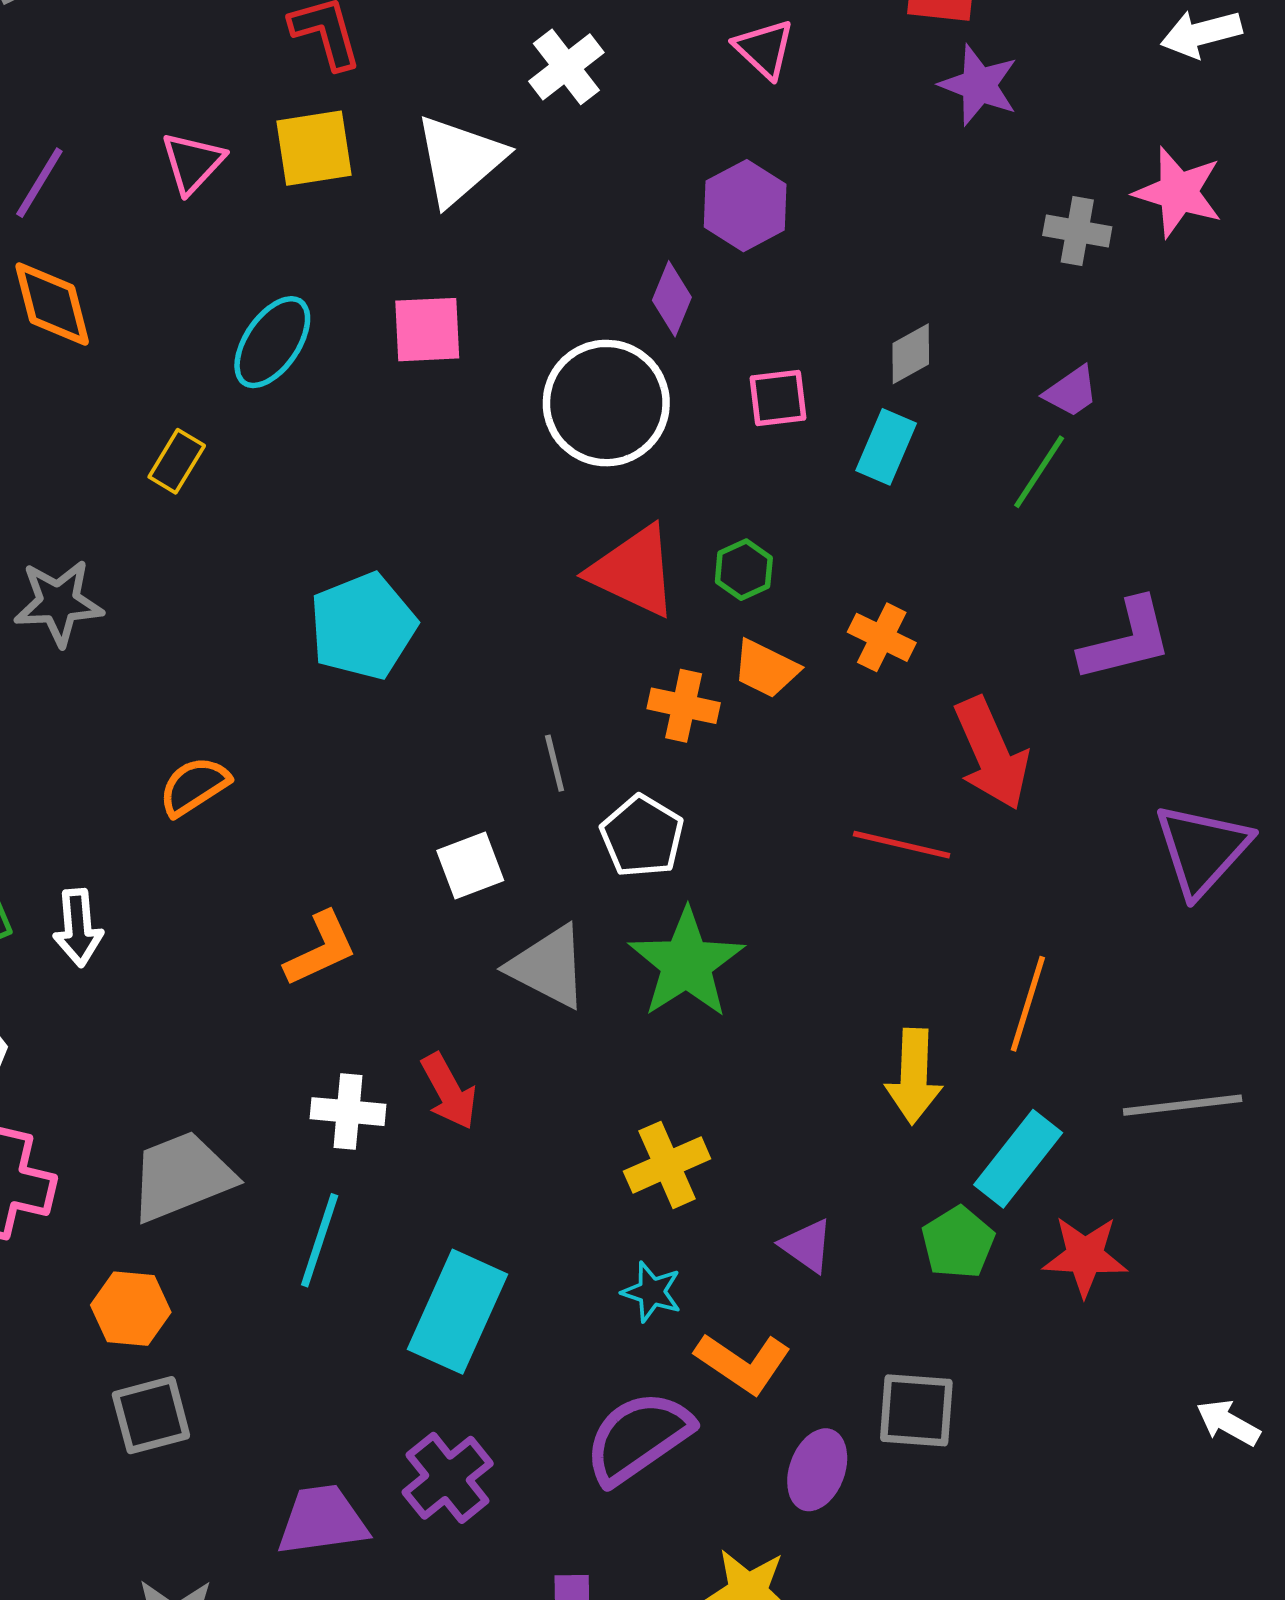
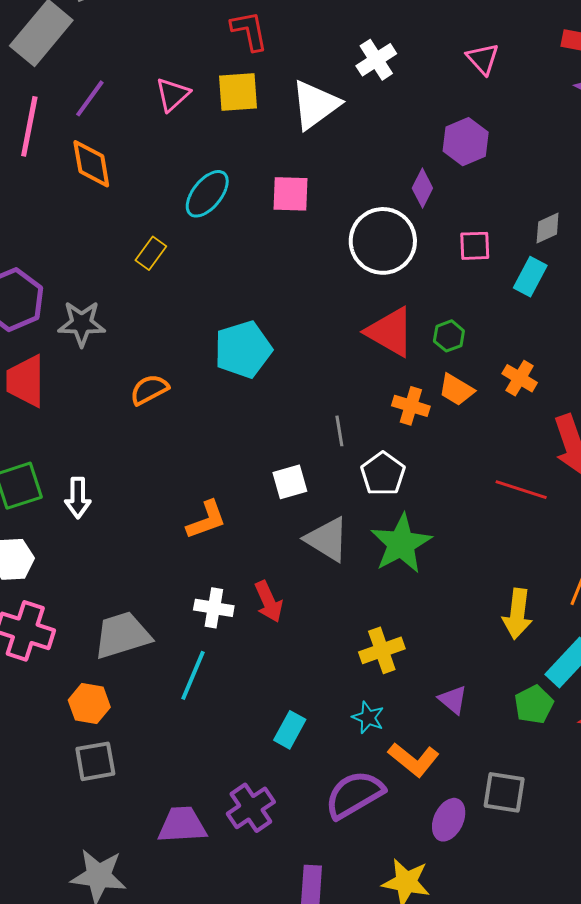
orange semicircle: (194, 786) -> (149, 390), moved
cyan rectangle: (457, 1312) -> (290, 730), moved, size x0.6

